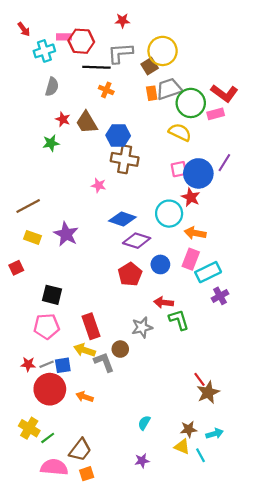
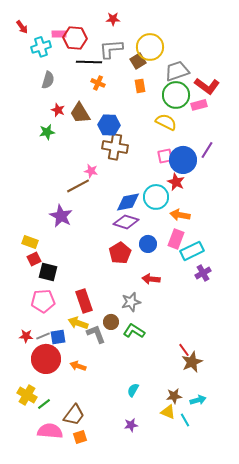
gray trapezoid: (169, 89) -> (177, 71), moved
brown line: (28, 206) -> (78, 186), moved
blue diamond: (122, 219) -> (128, 202), moved, turned -30
yellow rectangle: (32, 237) -> (30, 242), moved
red square: (16, 268) -> (34, 259), moved
green L-shape: (179, 320) -> (134, 331), moved, turned -40

